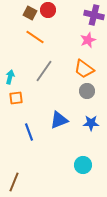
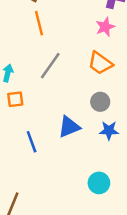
orange line: (35, 37) -> (39, 23), turned 42
gray circle: (87, 91) -> (100, 102), moved

